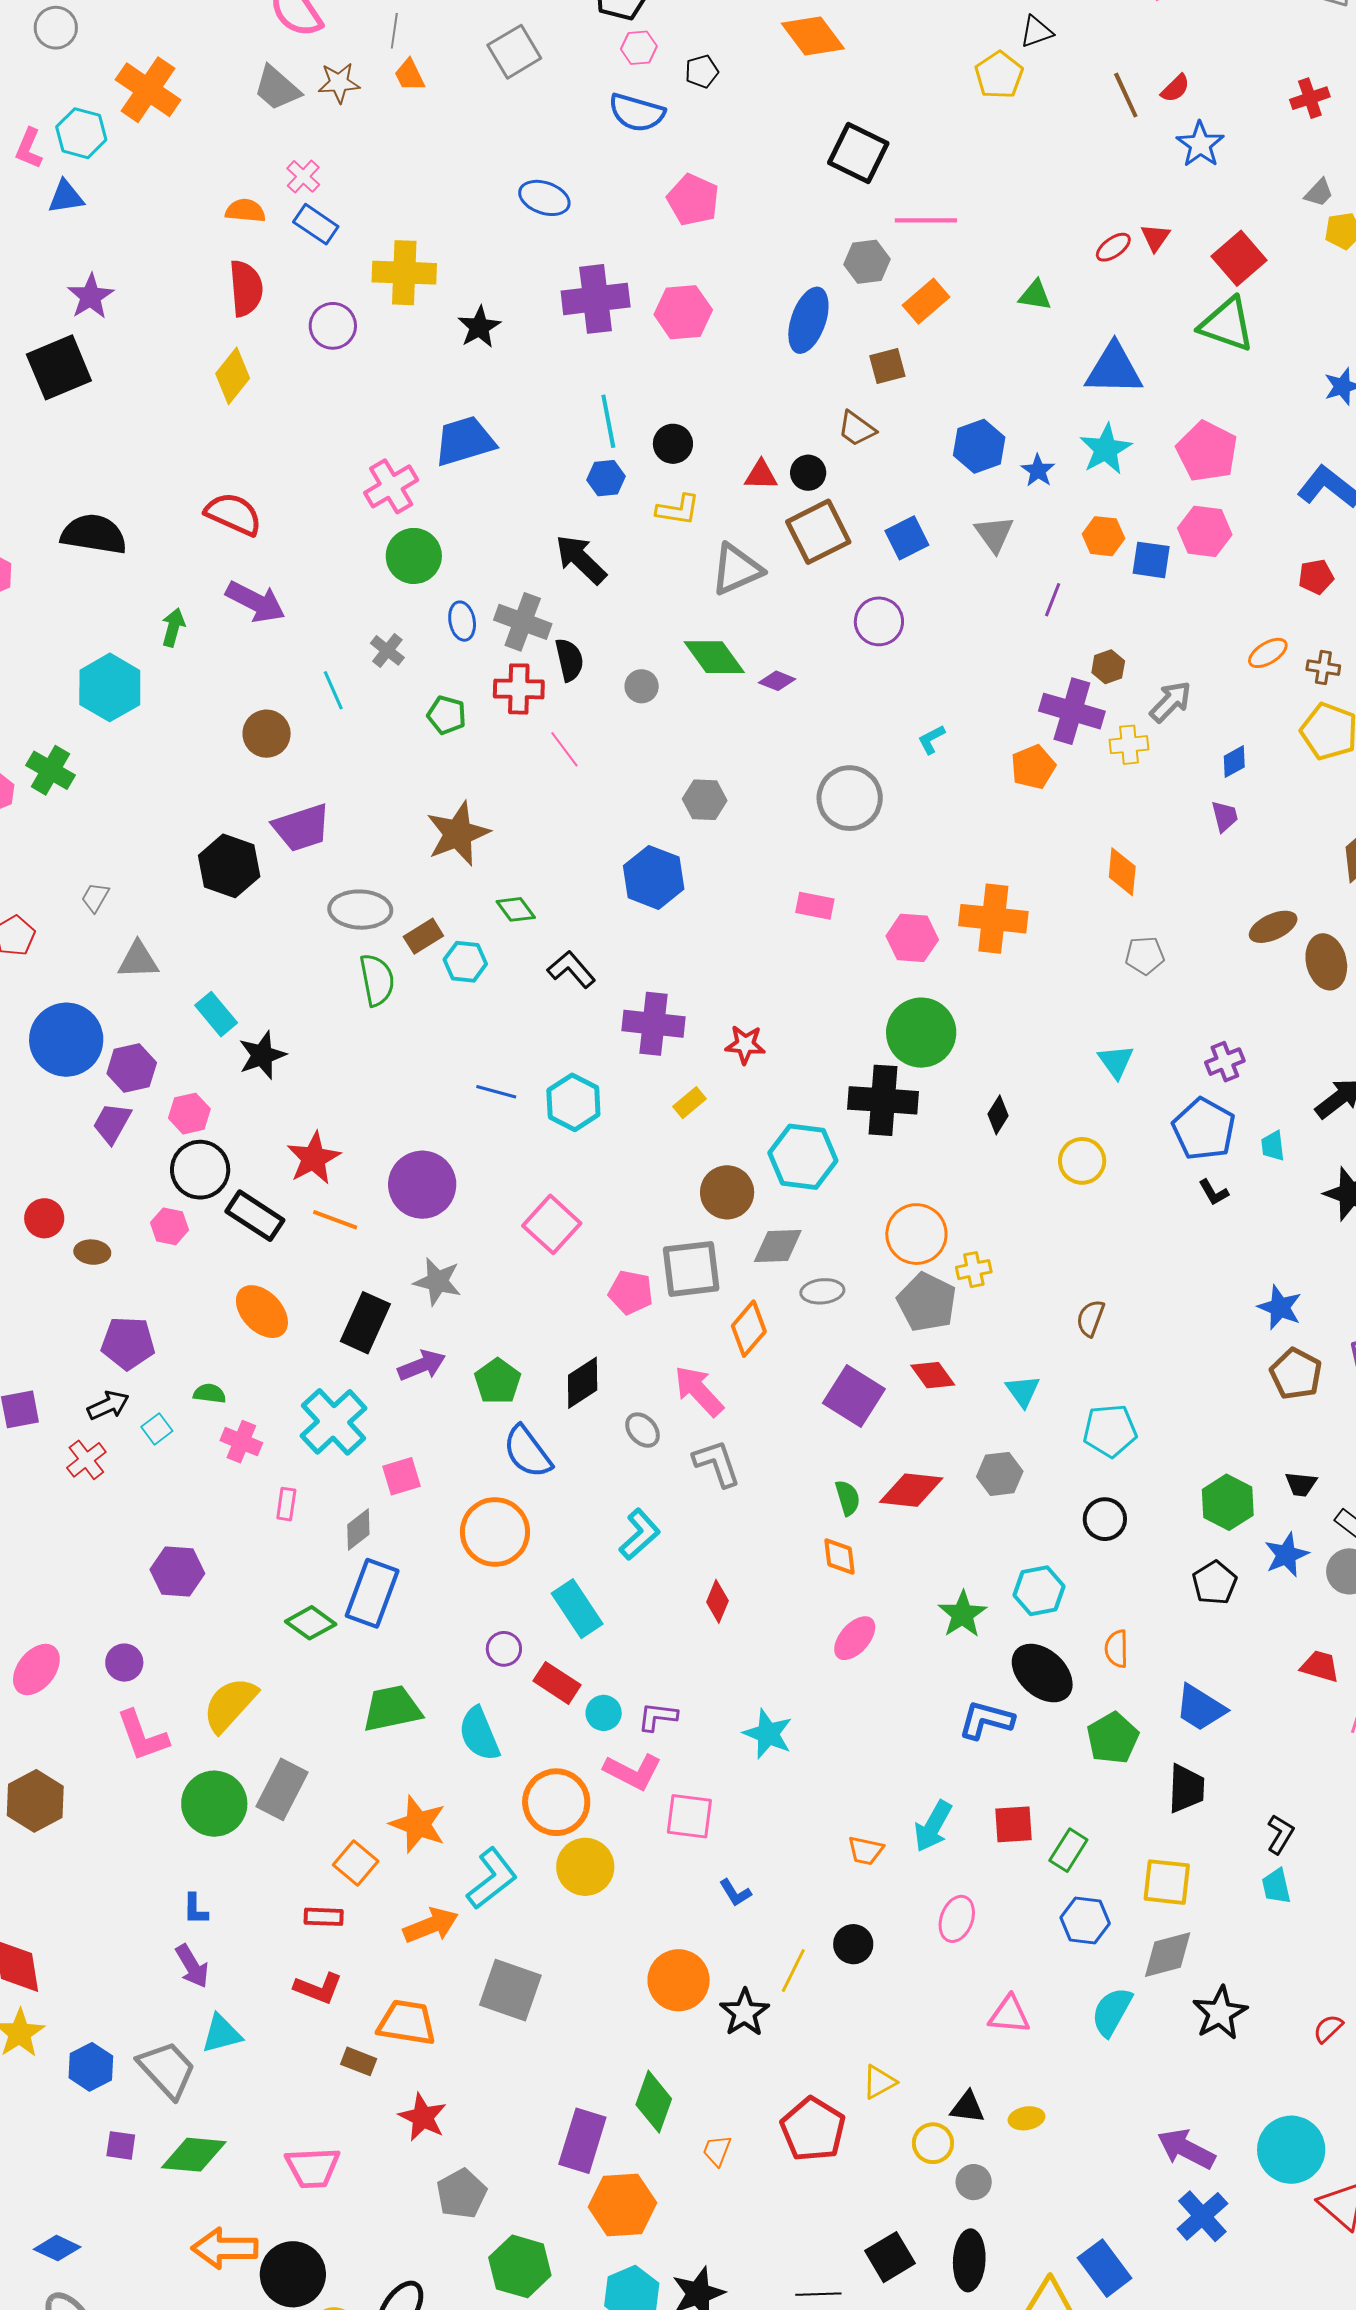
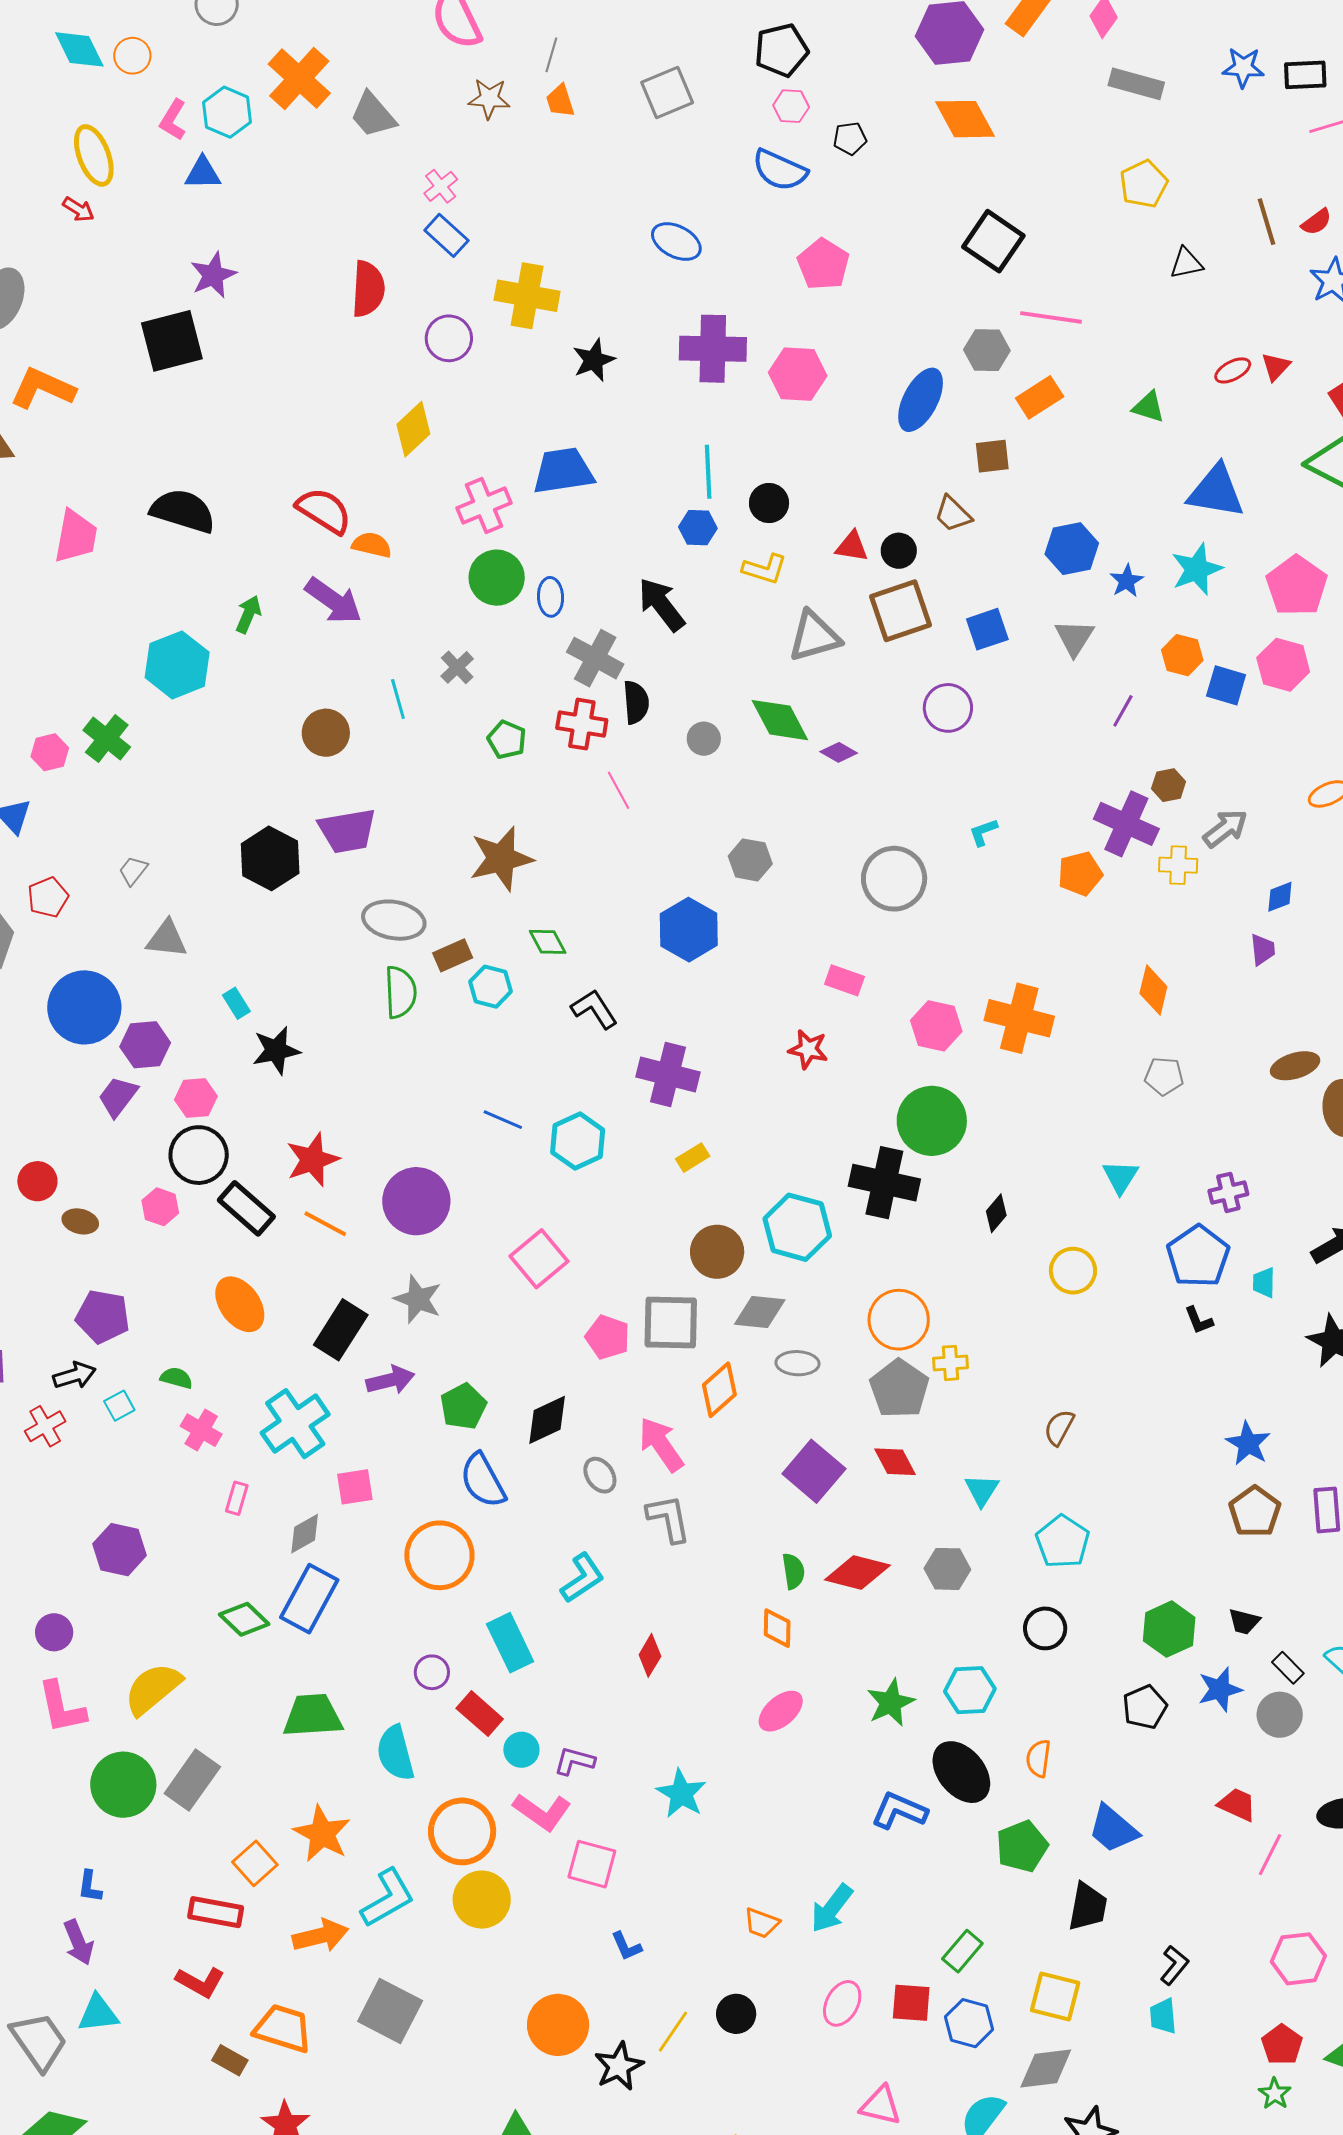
black triangle: (1036, 32) -> (1186, 263), moved
gray trapezoid: (277, 88) -> (373, 115), moved
orange semicircle: (245, 211) -> (372, 545), moved
yellow diamond: (233, 376) -> (413, 429), moved
blue ellipse: (462, 621) -> (551, 597), moved
cyan rectangle: (216, 1014) -> (236, 1003), size x0.7
red star: (745, 1045) -> (808, 1049), moved
cyan pentagon: (1110, 1431) -> (1063, 1542), turned 30
red square: (1013, 1824) -> (911, 2003), moved
red rectangle: (324, 1917) -> (216, 1912), size x1.4

